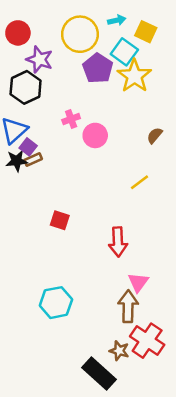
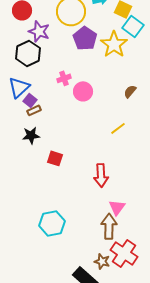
cyan square: (124, 52) -> (133, 26), moved
black star: (17, 161) -> (31, 135), moved

